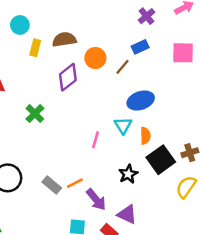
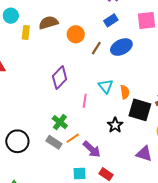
brown line: (122, 67) -> (96, 48), moved
purple diamond: (68, 77) -> (60, 78), moved
blue ellipse: (141, 101) -> (121, 47), moved
green cross: (35, 114) -> (60, 122), moved
black square: (161, 160) -> (140, 110), turned -30
purple triangle: (127, 214) -> (144, 154), moved

